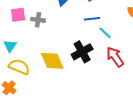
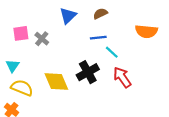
gray cross: (38, 20) -> (42, 39), turned 32

